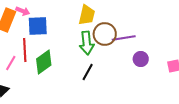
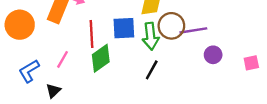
blue square: (38, 26) -> (124, 28), moved
red line: (25, 50) -> (91, 34), moved

